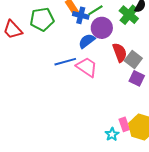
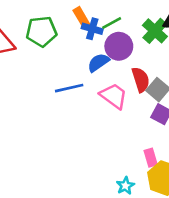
pink trapezoid: (87, 67) -> (114, 96), moved
pink rectangle: (124, 124) -> (151, 158), moved

